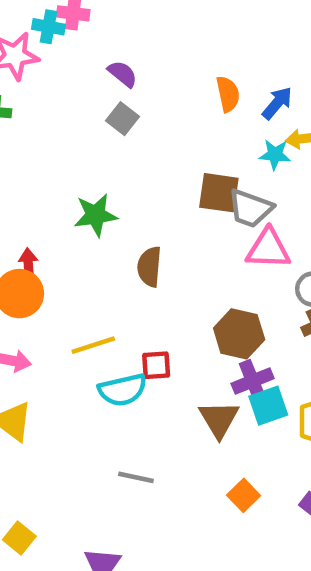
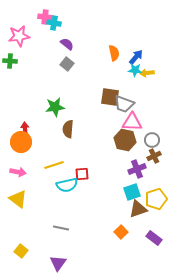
cyan cross: (49, 27) -> (54, 23), moved
cyan star: (275, 155) -> (135, 70), moved
brown semicircle: (149, 267) -> (68, 129), moved
brown hexagon: (239, 334) -> (125, 140), moved
purple cross: (253, 381) -> (137, 169), moved
brown triangle: (219, 419) -> (138, 209), moved, turned 42
gray line: (136, 477) -> (61, 228), moved

